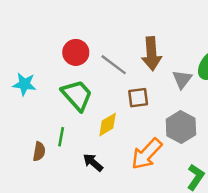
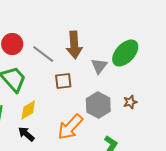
yellow diamond: (108, 125) -> (28, 110), moved

